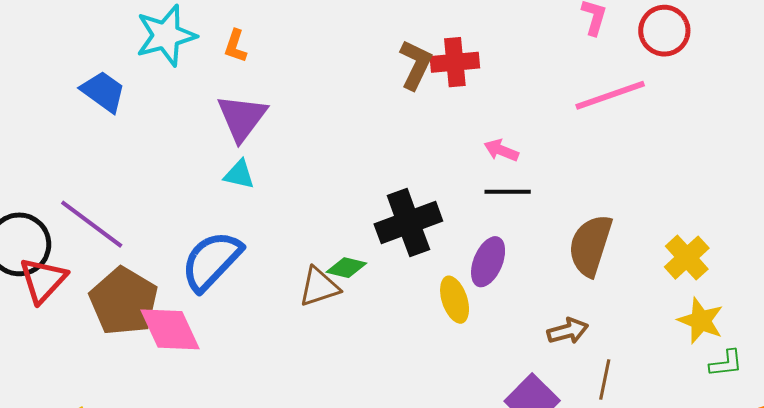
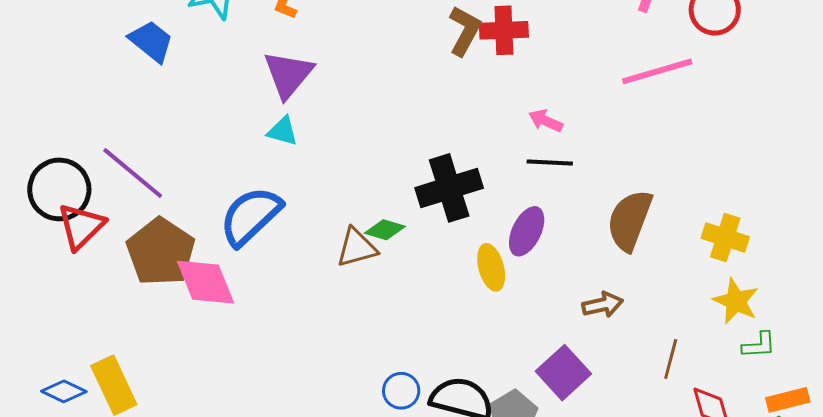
yellow cross: (687, 258) -> (725, 238), turned -33
brown line: (605, 380) -> (671, 359), moved

